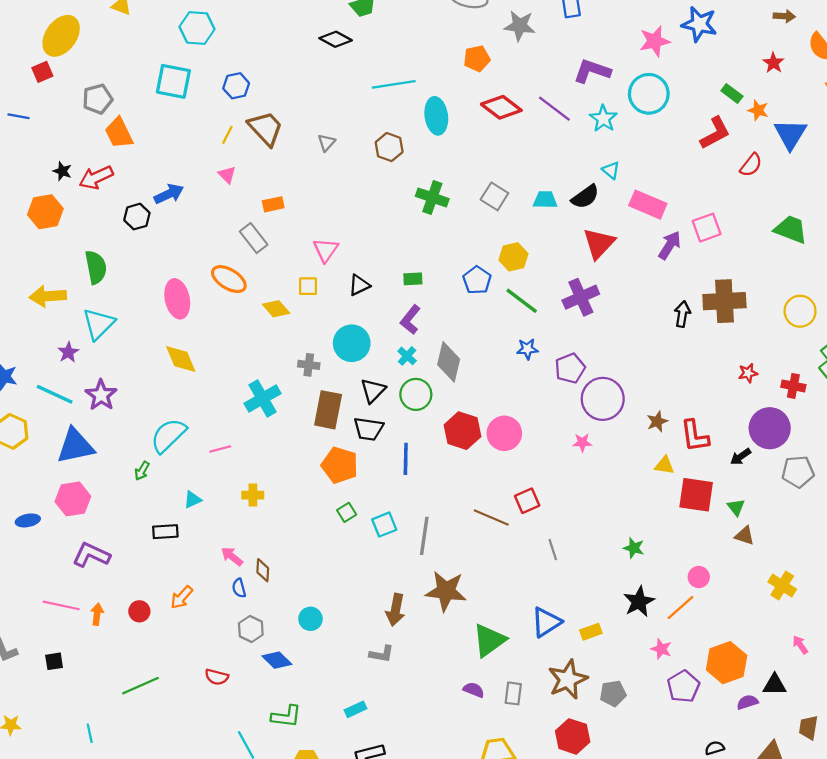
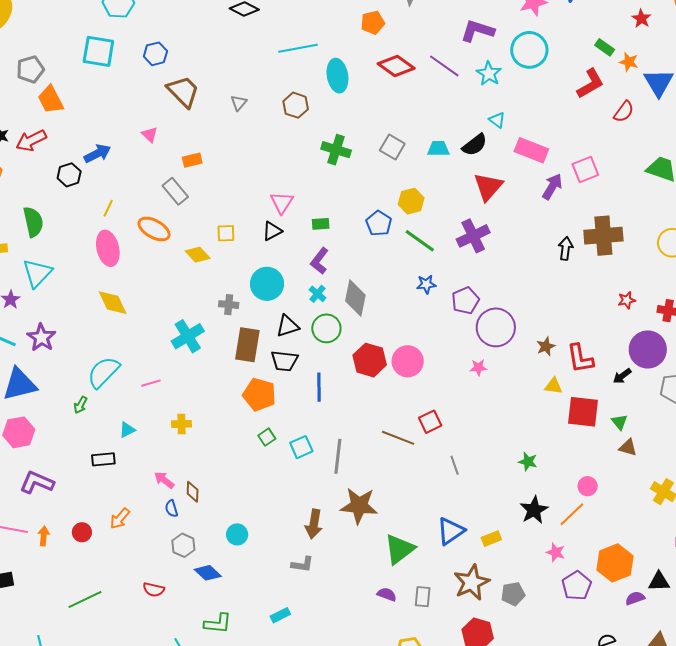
yellow line: (227, 135) -> (108, 208), moved
pink triangle: (326, 250) -> (282, 203), moved
black triangle: (373, 391) -> (288, 326), turned 30

